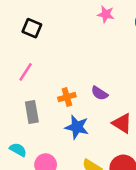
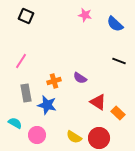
black square: (32, 28) -> (26, 16), moved
blue star: (77, 127) -> (47, 105), moved

